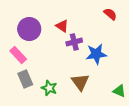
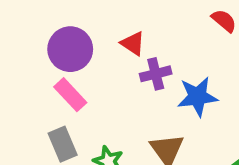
pink rectangle: (18, 55) -> (70, 95), moved

